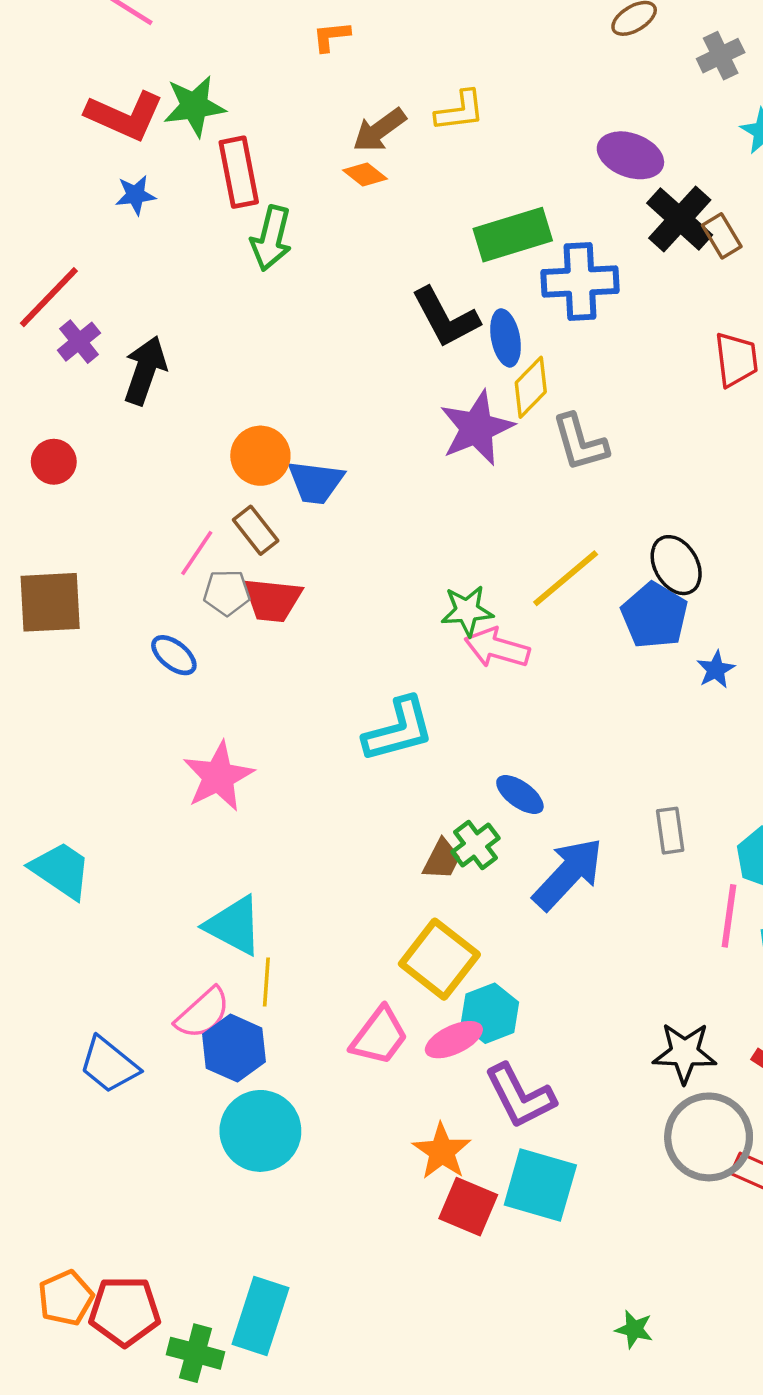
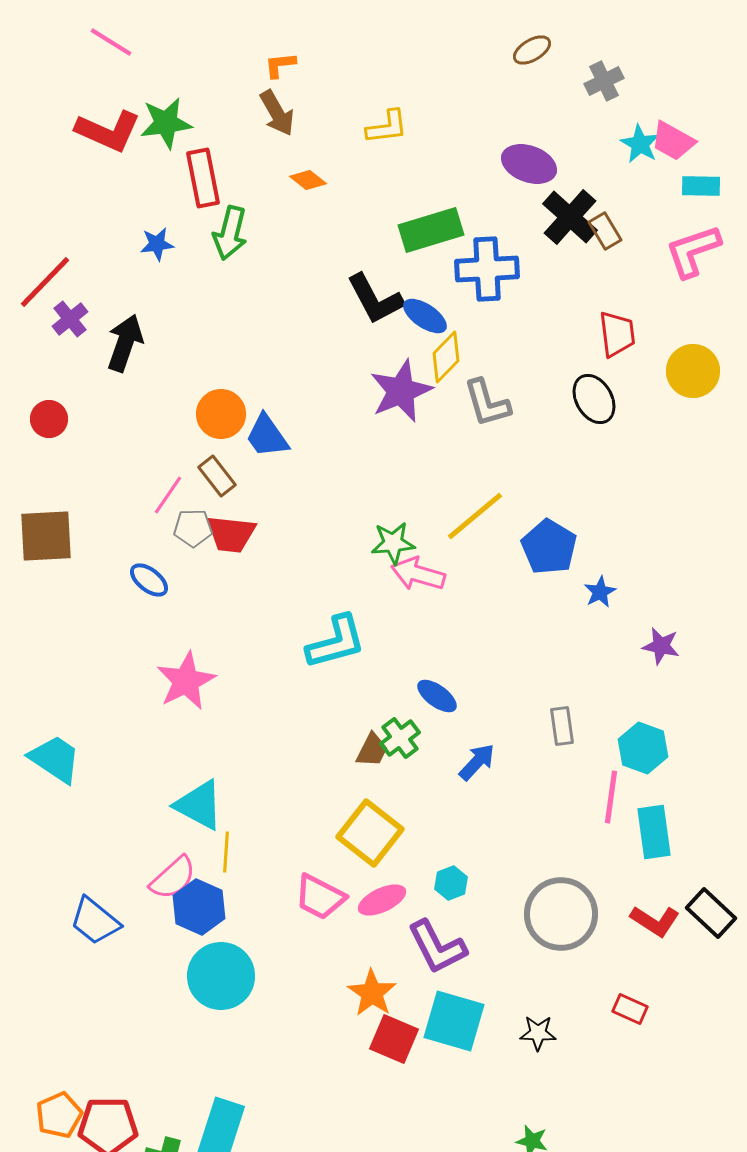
brown arrow: (379, 130) -> (277, 113), moved, turned -84
blue star: (135, 195) -> (157, 244), moved
blue ellipse: (506, 338) -> (425, 316), turned -45
blue trapezoid: (316, 482) -> (267, 436), turned 48
black ellipse: (676, 565) -> (594, 399), moved
blue arrow: (568, 874) -> (477, 762), size x0.6
cyan hexagon: (490, 1013) -> (451, 883), moved, size x0.7
pink trapezoid: (379, 1036) -> (320, 897), turned 80
black star: (685, 1053) -> (538, 1033), moved, size x0.7
gray circle: (709, 1137) -> (561, 914), moved

